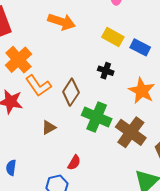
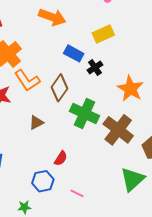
yellow rectangle: (113, 37) -> (103, 34), turned -55
blue rectangle: (140, 47) -> (74, 53), moved
black cross: (106, 71) -> (95, 67), turned 35

